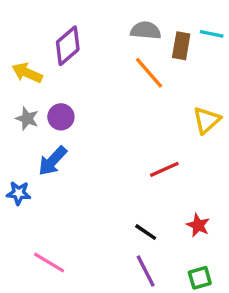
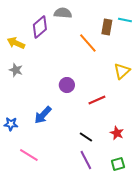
gray semicircle: (146, 30) -> (63, 13), moved
purple circle: (61, 117) -> (67, 85), moved
blue arrow: (52, 161) -> (43, 115), moved
blue star: (19, 193) -> (11, 124), moved

